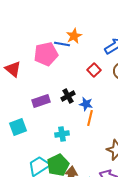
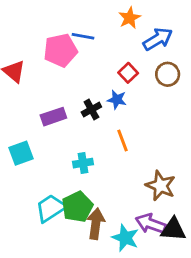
orange star: (74, 36) -> (130, 18), moved
blue star: (86, 104) -> (117, 100), moved
orange line: (90, 118) -> (122, 141), turned -35

